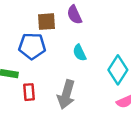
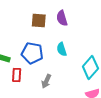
blue pentagon: (32, 46) -> (32, 53), moved
gray arrow: (66, 94) -> (46, 81), size x0.6

